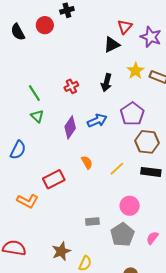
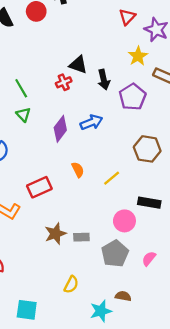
black triangle: (112, 45) -> (78, 65), moved, turned 42
yellow star: (136, 71) -> (138, 56), moved
black arrow: (106, 83) -> (104, 80), turned -30
purple pentagon: (132, 114) -> (133, 97), moved
black rectangle: (151, 172) -> (149, 203), moved
brown star: (61, 251) -> (55, 234), moved

